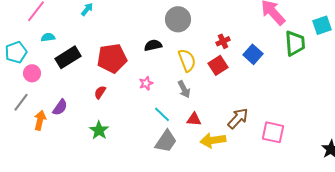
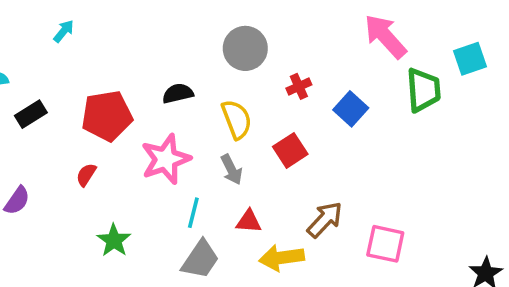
gray circle: (178, 19) -> (245, 48), moved
black rectangle: (68, 57) -> (31, 114), size x0.7
red square: (218, 65) -> (290, 150), moved
pink star: (146, 83) -> (166, 159), size x2.0
cyan line: (162, 114) -> (193, 213), turned 60
green star: (99, 130) -> (114, 240), moved

